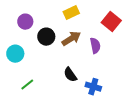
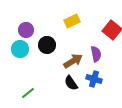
brown arrow: (71, 39) -> (73, 61), moved
cyan circle: (15, 54) -> (20, 49), moved
blue cross: (93, 87) -> (94, 79), moved

